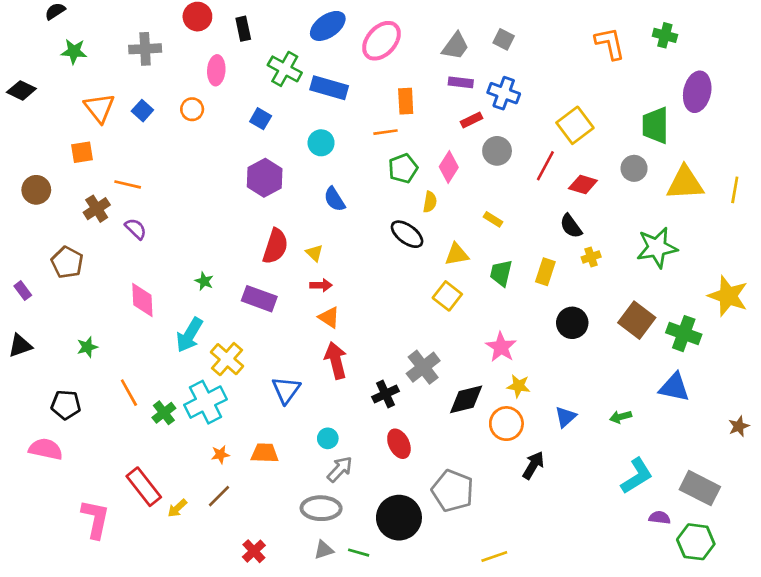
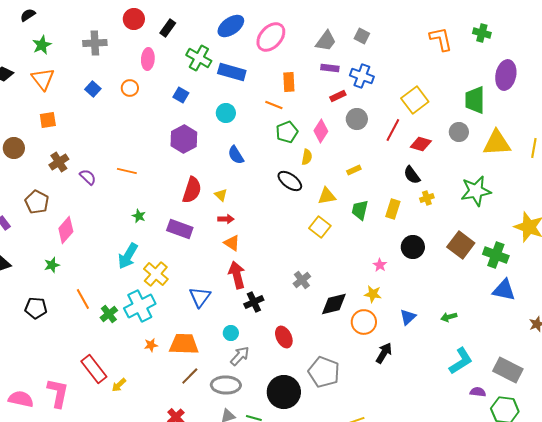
black rectangle: (243, 29) -> (168, 28), turned 48
green star: (74, 51) -> (42, 45), turned -30
orange triangle: (99, 108) -> (43, 79), moved
orange line: (386, 132) -> (274, 105), turned 30
orange line: (128, 184) -> (127, 171), moved
yellow rectangle: (493, 219) -> (354, 170), turned -56
pink diamond: (142, 300) -> (66, 230), moved, turned 44
pink star: (501, 347) -> (380, 265), moved, size x0.6
gray cross: (423, 367) -> (302, 280), size x0.7
blue triangle: (674, 387) -> (504, 290), moved
black cross: (386, 394) -> (254, 302), moved
pink semicircle: (46, 449) -> (21, 399), moved
orange trapezoid: (265, 453) -> (184, 344), size x1.4
brown line: (219, 496) -> (190, 376), moved

